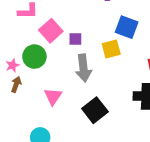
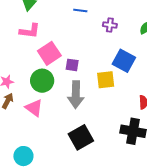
green circle: (34, 57) -> (42, 81), moved
pink triangle: (53, 96) -> (34, 108), moved, turned -36

